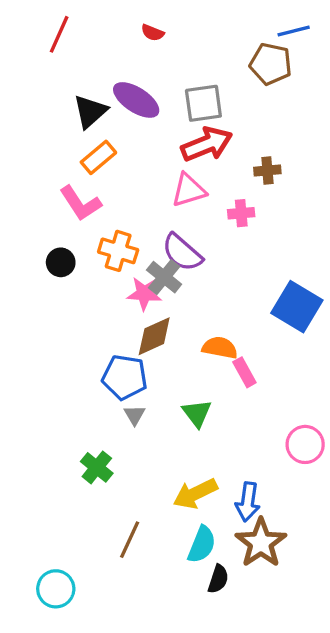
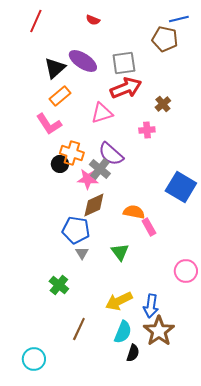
brown cross: (267, 170) -> (163, 104), turned -35
pink triangle: (189, 190) -> (102, 113), moved
black circle: (61, 262) -> (60, 164), moved

